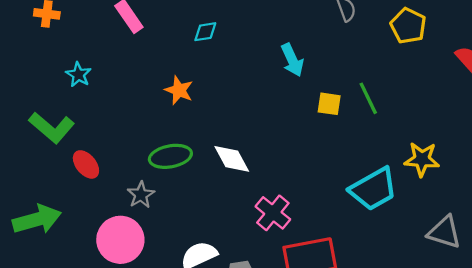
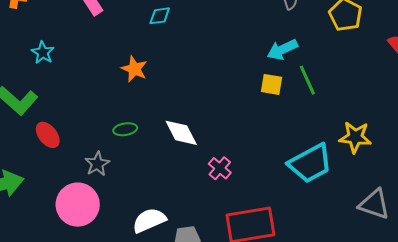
cyan arrow: (292, 60) -> (282, 50), moved, turned 88
green ellipse: (170, 156) -> (125, 129), size x0.6
pink cross: (273, 213) -> (220, 168), moved, size x0.7

